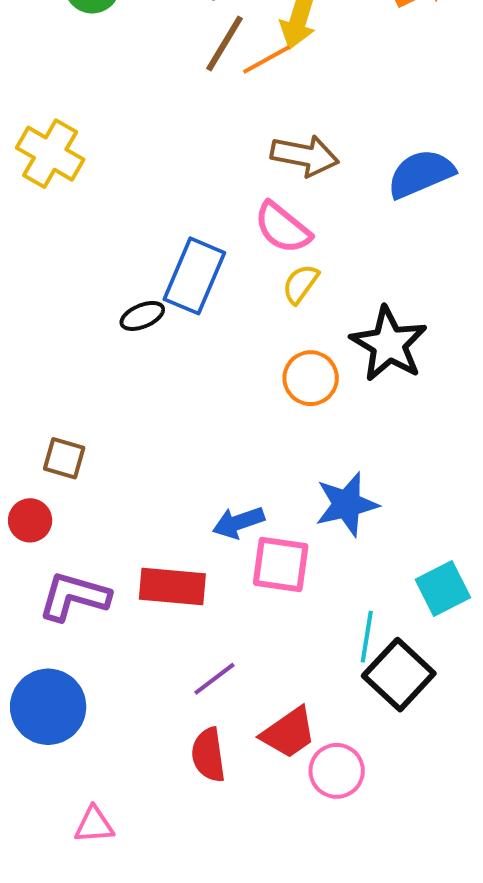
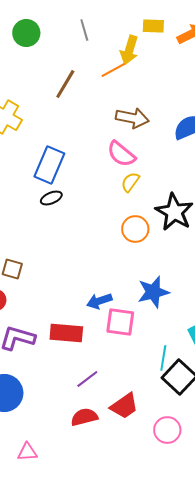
brown line: (224, 43) -> (65, 84), moved
blue rectangle: (194, 276) -> (49, 165), moved
red semicircle: (208, 755) -> (84, 417), turned 84
pink circle: (337, 771) -> (167, 430), moved

